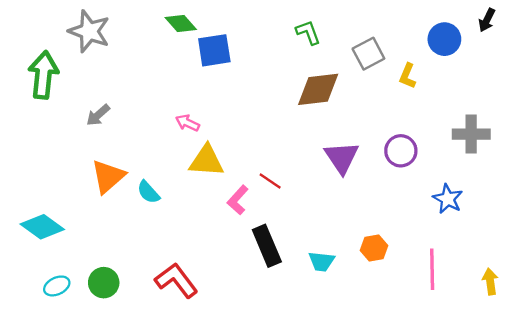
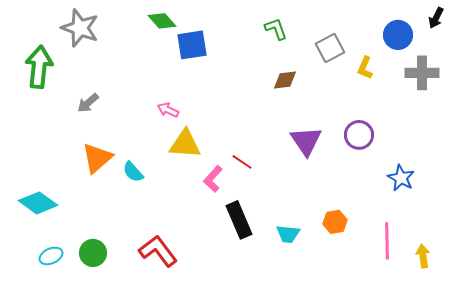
brown diamond: (318, 89) -> (285, 80), size x0.6
gray cross: (471, 134) -> (422, 73), moved
yellow arrow: (490, 282) -> (423, 256), moved

